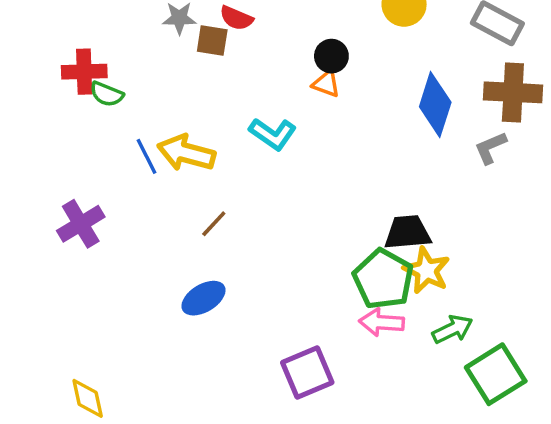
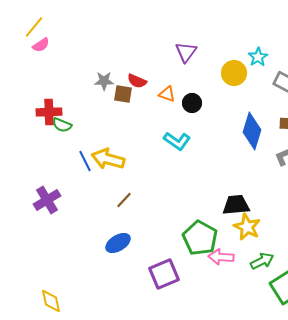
orange triangle: (326, 84) -> (167, 94), moved
cyan L-shape: (273, 134) -> (177, 141), moved
green pentagon: (383, 279) -> (200, 238), moved
purple square: (307, 372) -> (164, 274), moved

